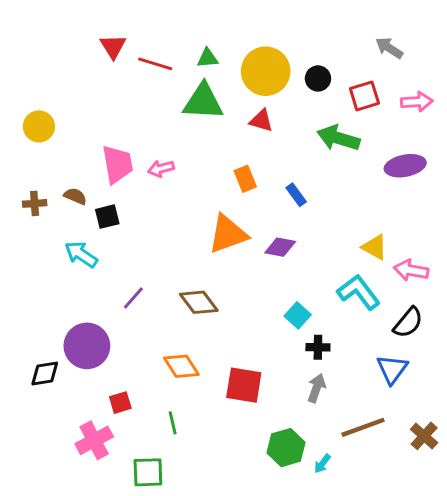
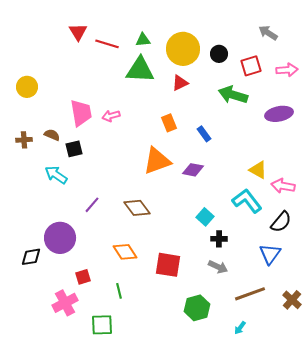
red triangle: (261, 121) -> (180, 83), turned -42
gray arrow: (317, 388) -> (218, 267), turned 96
cyan arrow: (322, 464) -> (240, 328), moved

